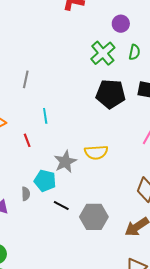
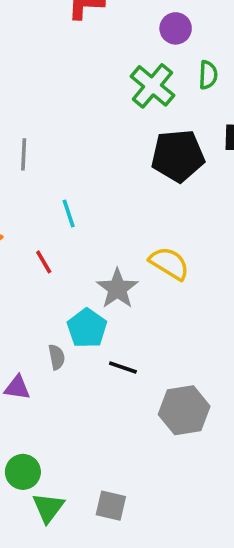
yellow semicircle: (96, 152) -> (169, 263), turned -135
cyan pentagon: (45, 181) -> (87, 328), turned 30
gray hexagon: (94, 217) -> (184, 410), moved

